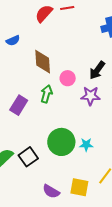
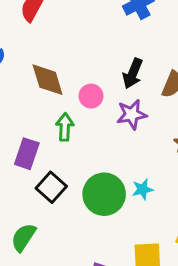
black square: (28, 157) -> (51, 187), moved

